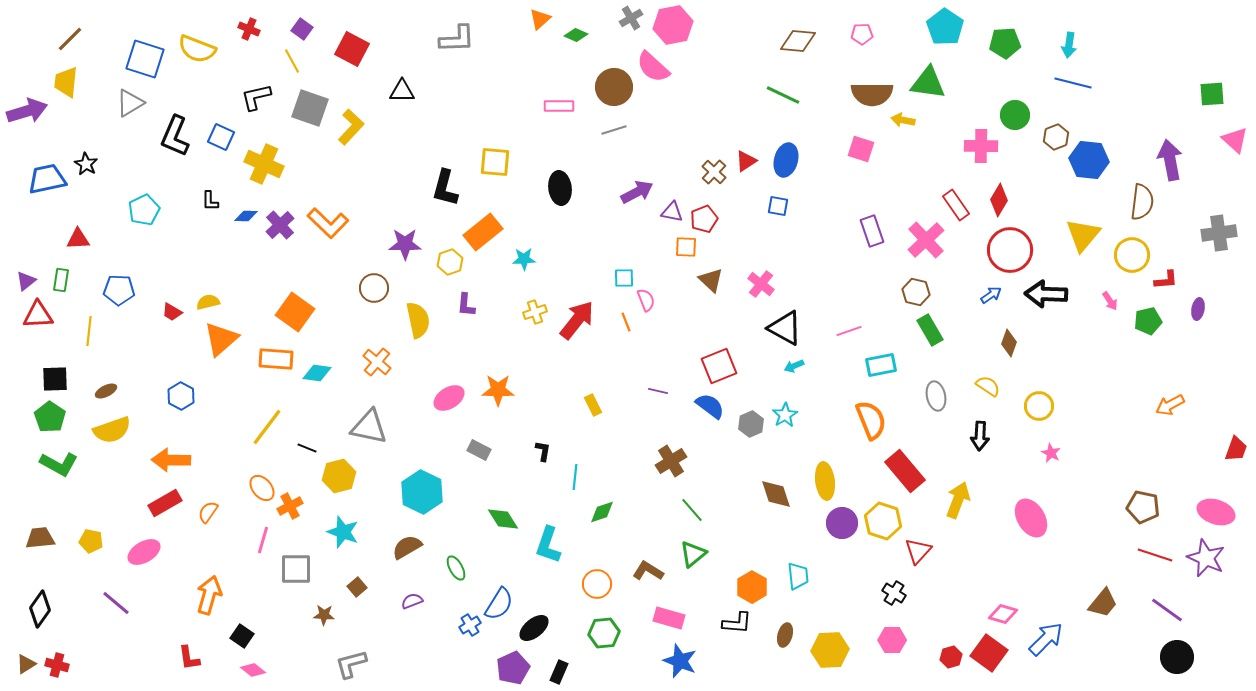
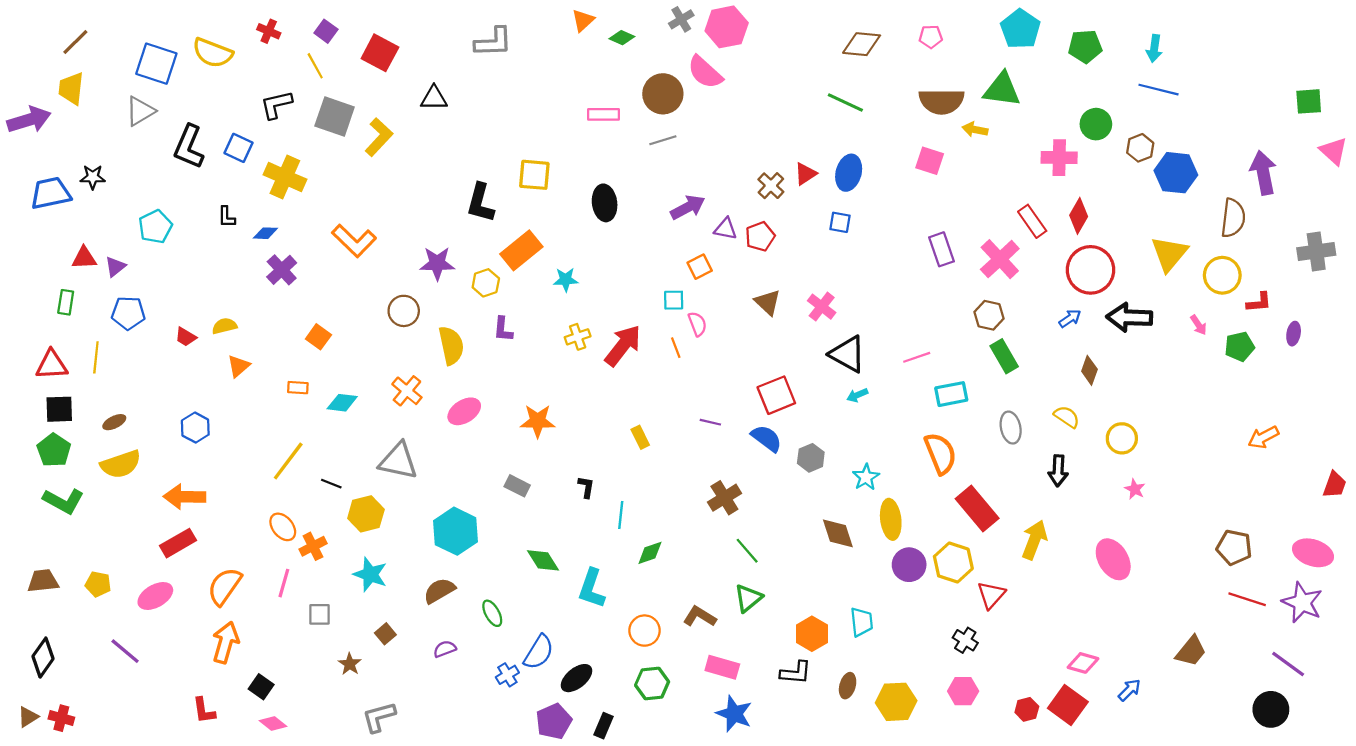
black star: (86, 164) -> (93, 177), turned -30
purple cross: (280, 225) -> (282, 270), moved
orange square: (686, 247) -> (700, 267), moved, turned -30
purple triangle: (26, 281) -> (115, 267), moved
orange square: (295, 312) -> (318, 337), size x0.6
red triangle: (38, 315) -> (52, 365), moved
orange triangle: (221, 339) -> (238, 366), size x0.6
orange rectangle: (276, 359) -> (298, 388), size x0.6
pink ellipse: (449, 398) -> (464, 411), moved
cyan star: (785, 415) -> (866, 477), moved
orange semicircle: (208, 512) -> (224, 586), moved, size x1.6
gray square: (296, 569) -> (319, 614), size x0.7
purple line: (1167, 610) -> (1288, 664), moved
brown star: (324, 615) -> (350, 664), turned 30
blue arrow: (1046, 639) -> (1129, 690), size x0.6

